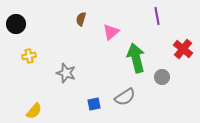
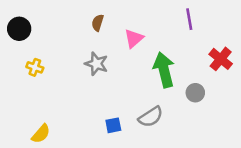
yellow cross: (29, 56) -> (35, 67), turned 32
gray star: (66, 73) -> (96, 64), moved

